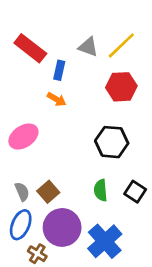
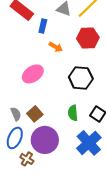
orange arrow: (57, 99) -> (56, 47), moved
pink ellipse: (23, 136) -> (33, 74), moved
blue cross: (105, 241) -> (89, 143), moved

